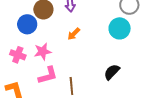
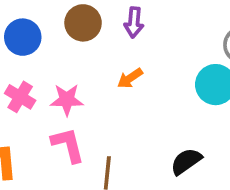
blue circle: (27, 24) -> (23, 37), moved
pink L-shape: (48, 75) -> (68, 145), turned -100

